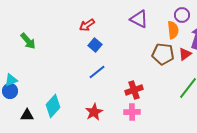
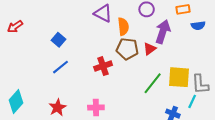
red arrow: (87, 25) -> (15, 27), moved
orange semicircle: (173, 30) -> (123, 27), moved
red cross: (134, 90) -> (103, 66), moved

